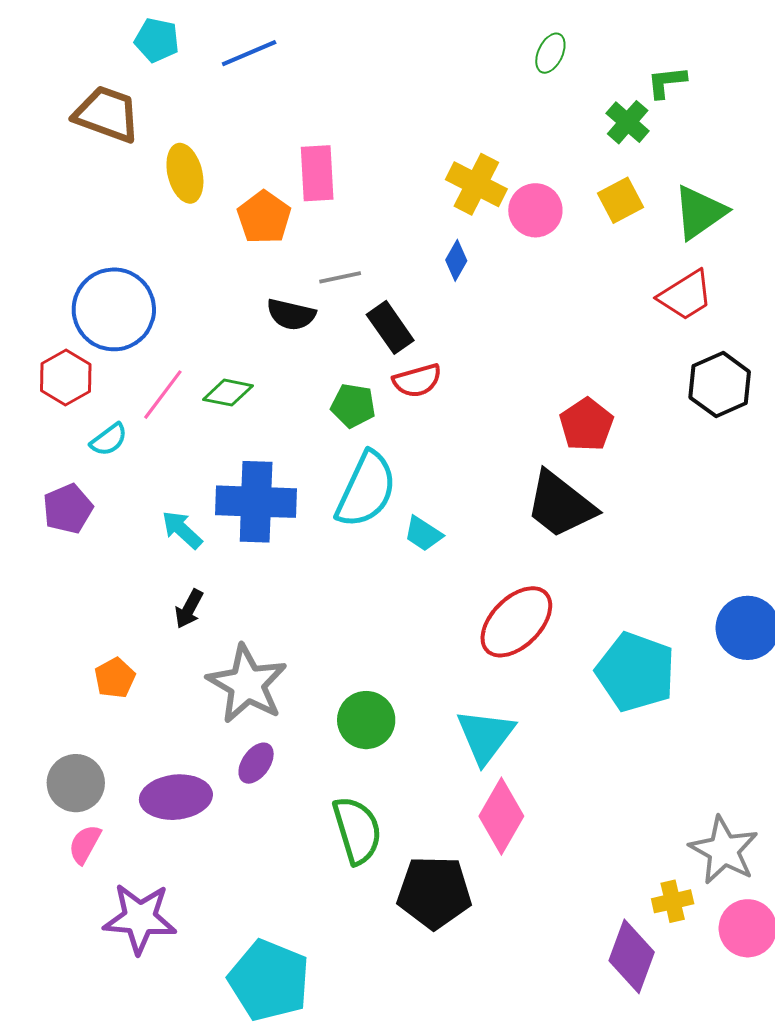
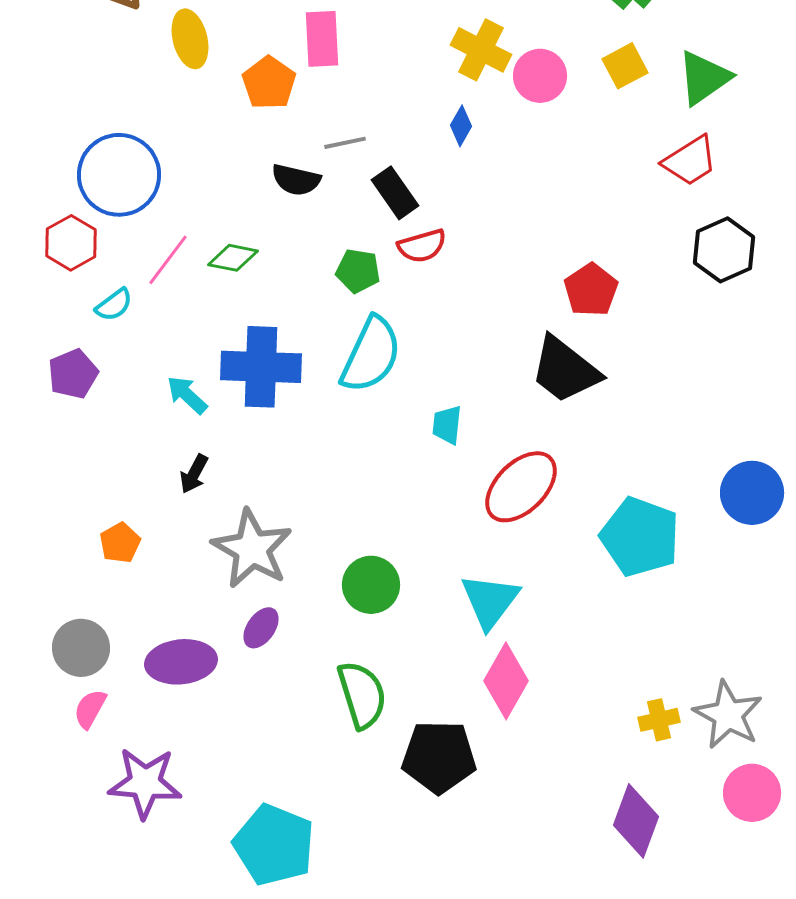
cyan trapezoid: (423, 534) -> (447, 425), moved, turned 63
yellow cross: (673, 901) -> (659, 720), moved

